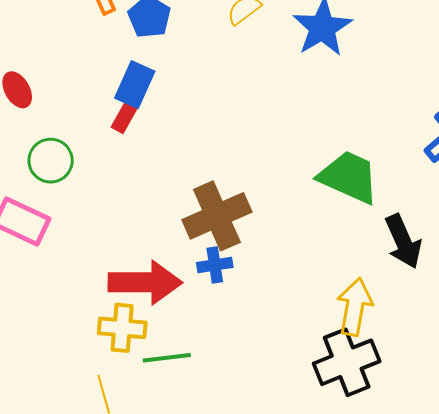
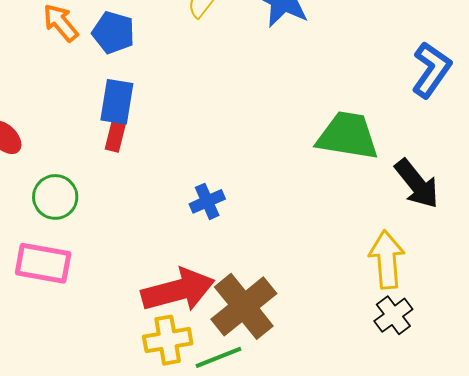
brown cross: (217, 216) -> (244, 306), moved
blue cross: (215, 265) -> (207, 201), moved
black cross: (347, 362) -> (393, 315), size x0.6

